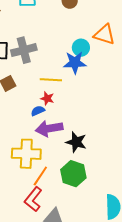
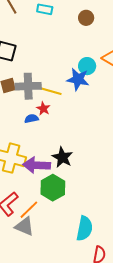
gray cross: (24, 50) -> (28, 86), moved
purple arrow: (49, 128) -> (37, 165), moved
orange line: (40, 176) -> (29, 210), moved

